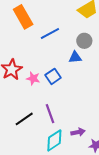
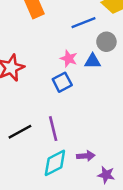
blue line: (50, 34) -> (84, 23), moved
pink star: (33, 78) -> (69, 59), moved

